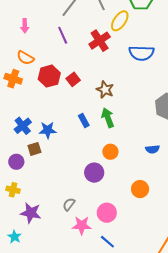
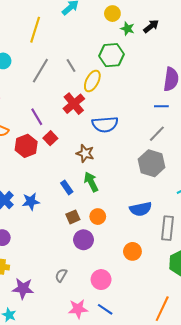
purple line: (63, 35) -> (37, 117), moved
blue semicircle: (141, 53) -> (105, 124), moved
red square: (73, 79) -> (50, 138), moved
brown square: (34, 149) -> (73, 217), moved
blue semicircle: (152, 149) -> (141, 209), size x1.5
pink star: (82, 225) -> (78, 309), moved

